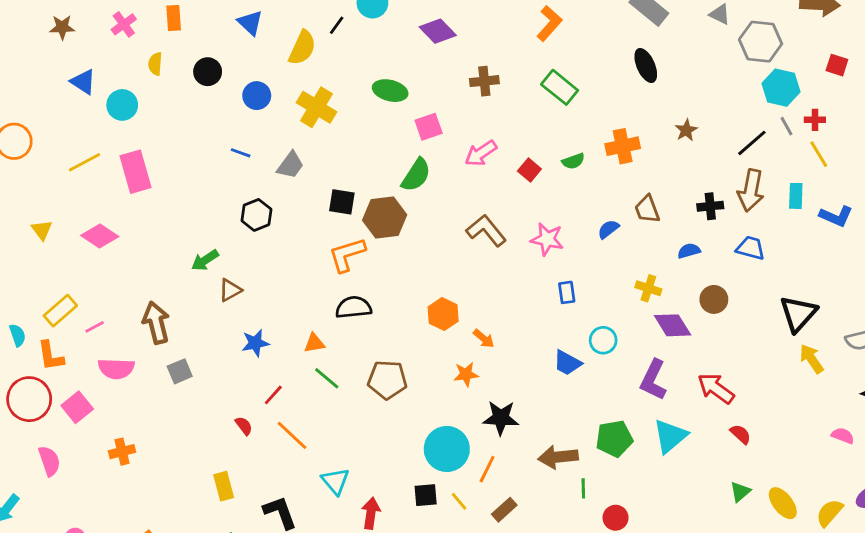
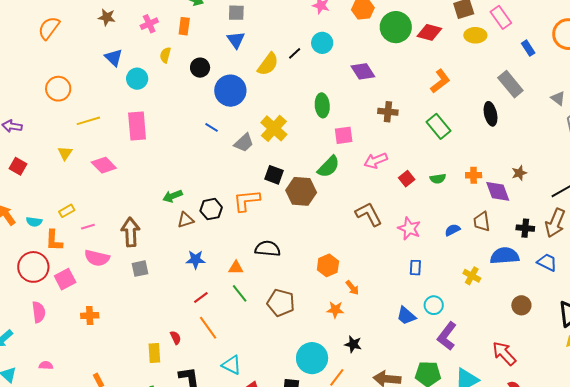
black ellipse: (646, 65) -> (491, 114), moved
green ellipse: (390, 91) -> (322, 105), turned 60
blue circle: (257, 96) -> (230, 91), size x1.6
yellow cross: (316, 107) -> (274, 128), moved
orange cross: (623, 146) -> (474, 175), size x0.7
yellow line: (85, 162) -> (88, 121), moved
black hexagon: (256, 215) -> (211, 209), moved
blue semicircle: (689, 251) -> (505, 256), size x1.8
orange L-shape: (347, 255) -> (247, 201), moved
brown circle: (714, 299) -> (521, 305), moved
yellow rectangle: (60, 311) -> (67, 211), size x0.7
purple diamond: (673, 325) -> (498, 191), moved
cyan semicircle: (18, 335) -> (34, 222), turned 105
purple L-shape: (653, 380) -> (447, 336), moved
black star: (501, 418) -> (353, 344), size x0.7
red semicircle: (244, 426) -> (176, 338), moved
cyan triangle: (335, 481) -> (232, 365), turned -35

